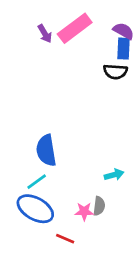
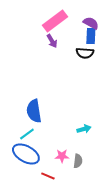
purple arrow: (45, 34) -> (52, 41), moved
gray semicircle: (99, 206) -> (78, 161), moved

